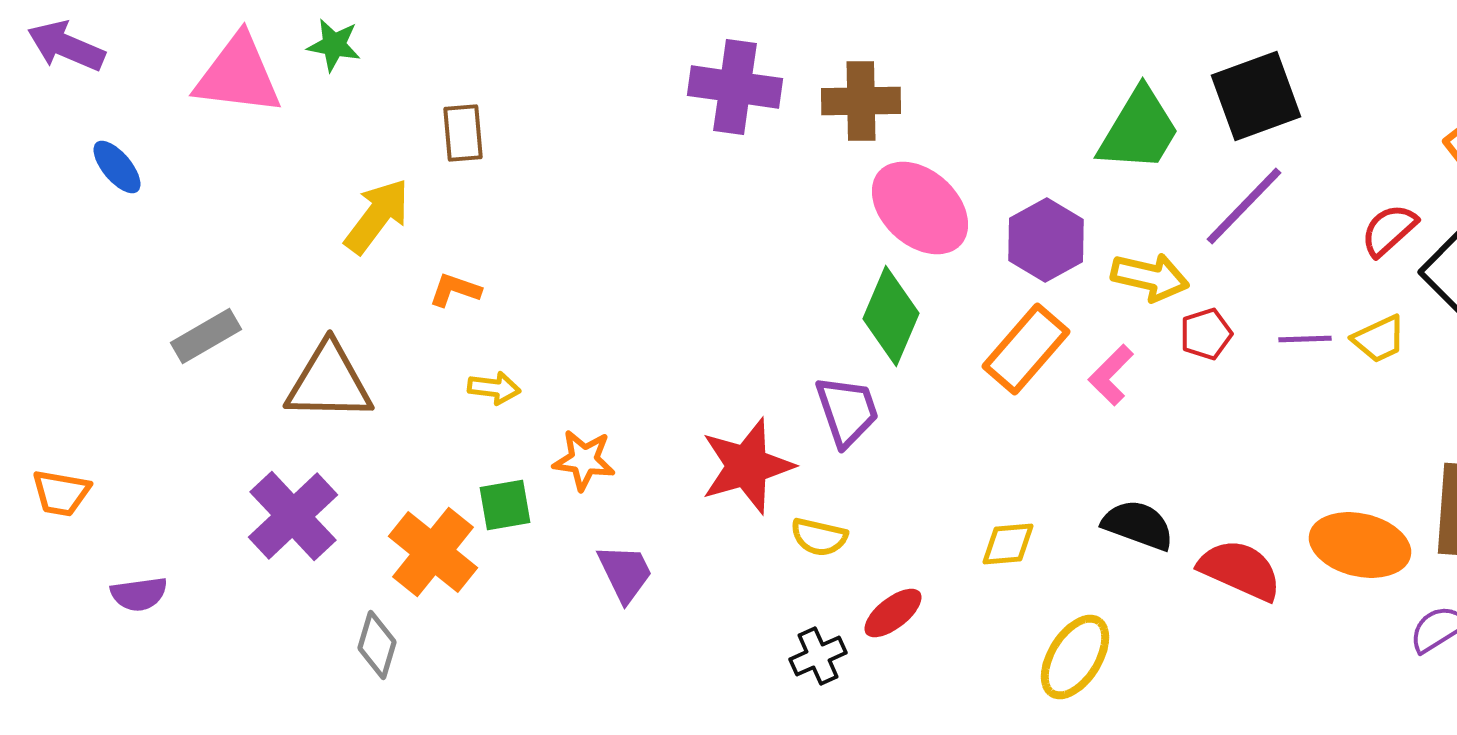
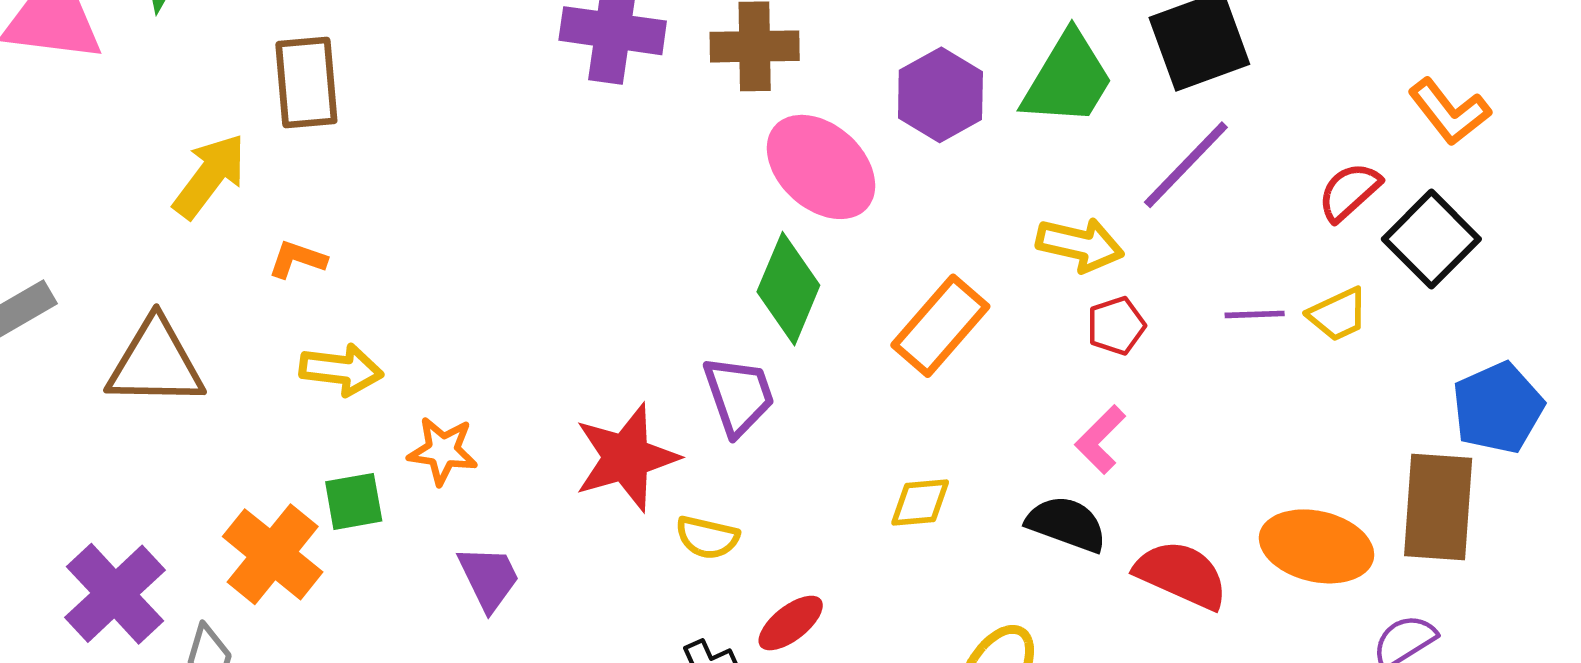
brown rectangle: (463, 133) -> (306, 82), size x1.4
purple hexagon: (1046, 240) -> (940, 95), moved
red pentagon: (1206, 334) -> (1116, 326), moved
pink L-shape: (1111, 375) -> (1100, 439), moved
yellow arrow: (494, 388) -> (341, 370), size x1.4
purple cross: (293, 516) -> (115, 594), moved
yellow diamond: (1008, 544) -> (920, 503), moved

